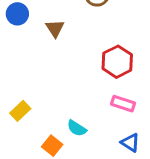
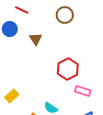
red hexagon: (117, 62) -> (68, 69), moved

